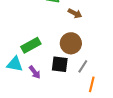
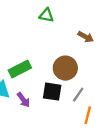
brown arrow: (75, 13) -> (86, 37), moved

